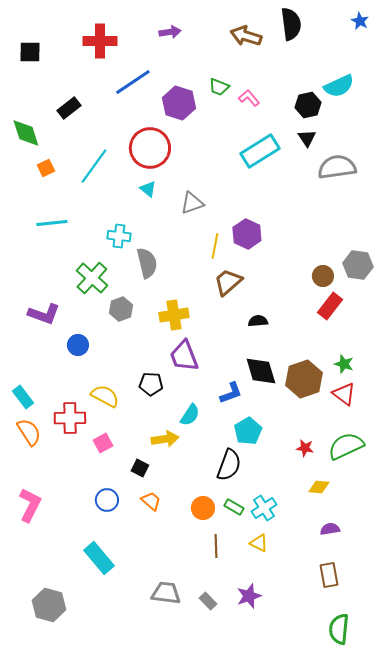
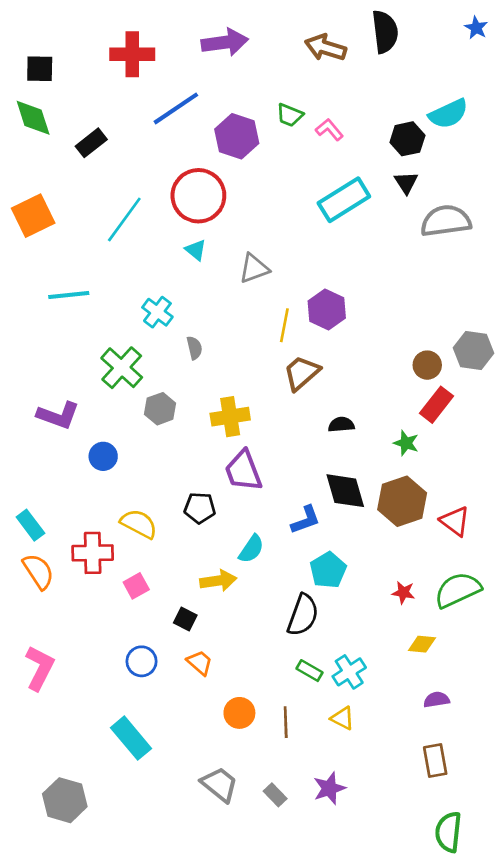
purple arrow: (170, 32) -> (225, 42), size x1.6
green diamond: (26, 133) -> (33, 118), moved
orange square: (46, 168) -> (33, 216), moved, size x1.8
cyan cross: (119, 236) -> (157, 312), turned 30
gray semicircle: (147, 263) -> (194, 348), size x0.6
green star: (344, 364) -> (406, 443), moved
orange circle: (203, 508) -> (239, 713), moved
gray trapezoid: (166, 593) -> (220, 784), turned 32

